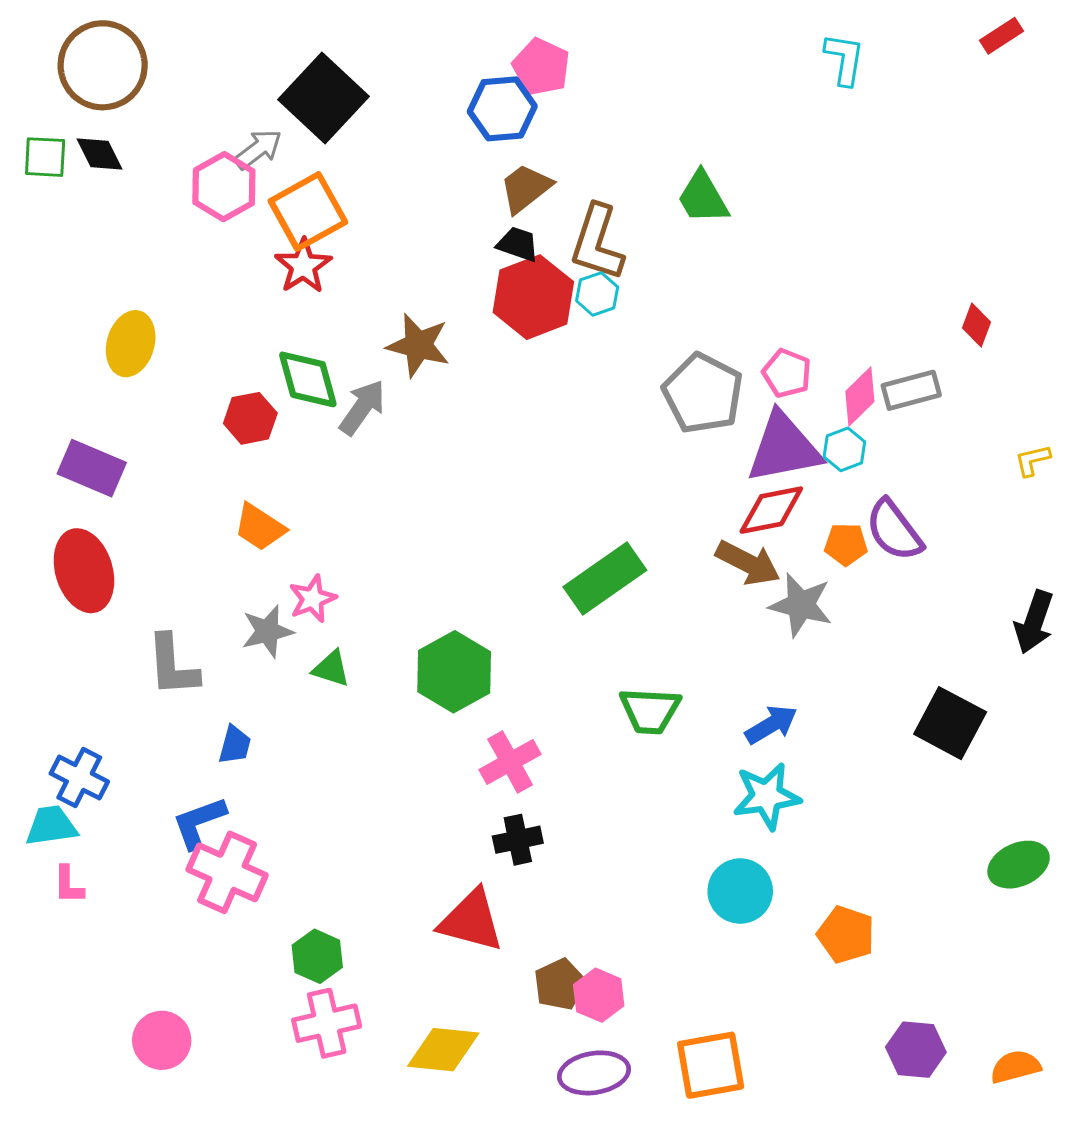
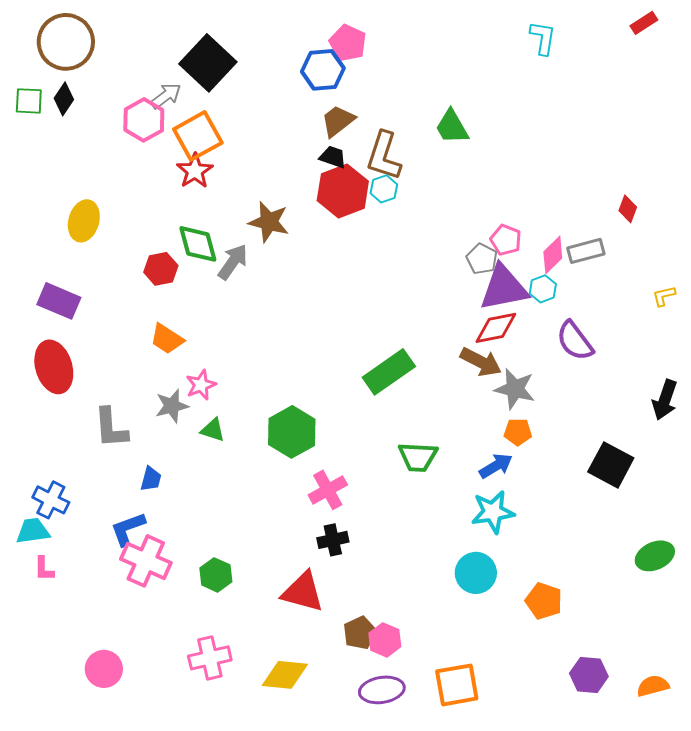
black diamond: (100, 154) -> (64, 99), turned 60
gray pentagon: (703, 393) -> (482, 259), moved, size x0.6
orange pentagon: (846, 544) -> (518, 432), moved
green hexagon: (317, 956) -> (216, 575), moved

